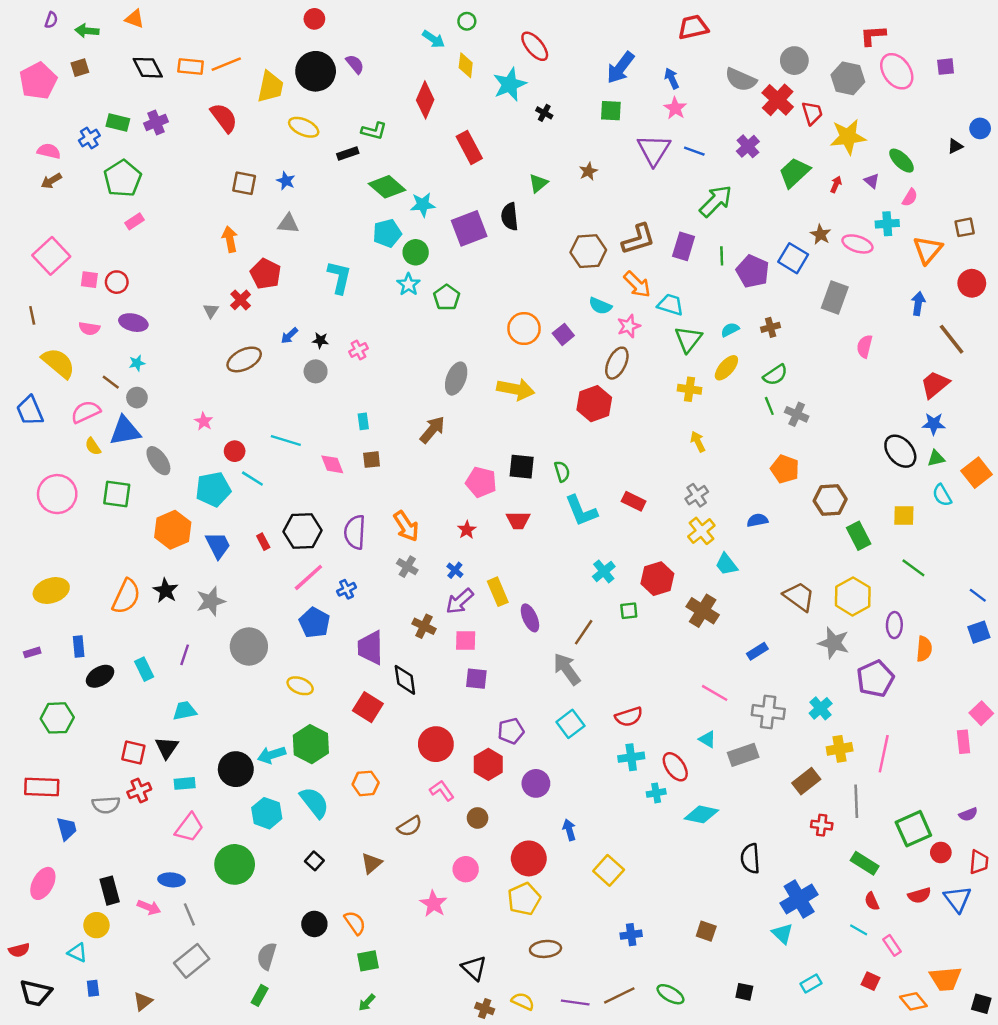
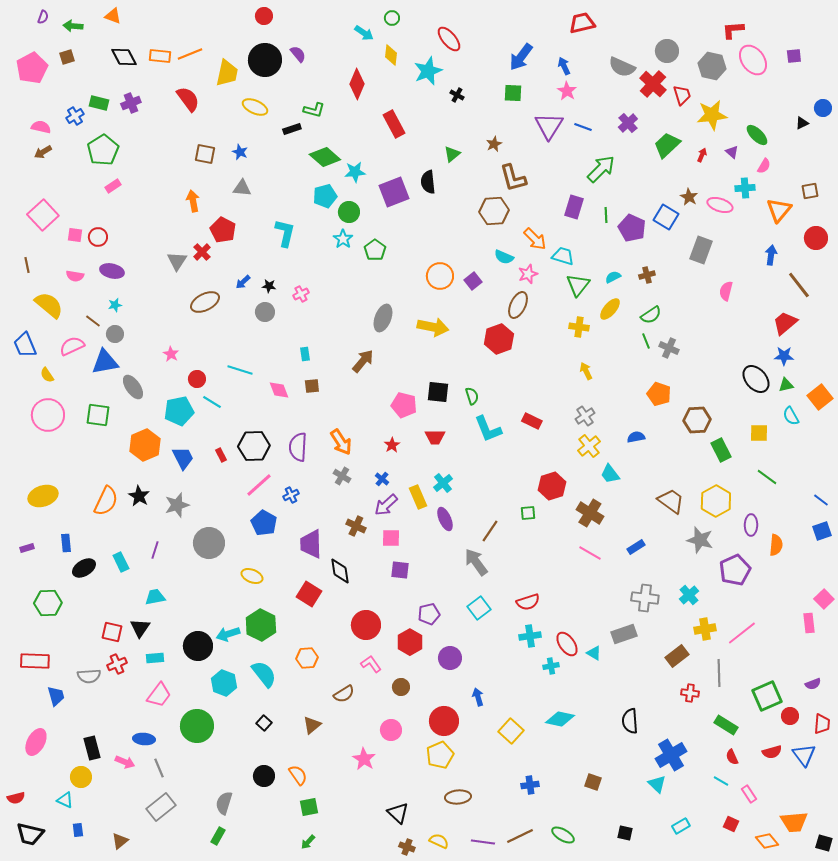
brown L-shape: (638, 239) -> (513, 178), moved, turned 92
gray triangle: (211, 311) -> (177, 261), size x1.5
yellow semicircle: (93, 446) -> (47, 375), moved
cyan cross: (604, 571) -> (443, 483), moved
pink line: (715, 693) -> (590, 553), moved
cyan triangle: (707, 739) -> (594, 653), moved
pink line: (884, 754) -> (742, 633), turned 40
cyan diamond: (701, 814) -> (560, 719), moved

